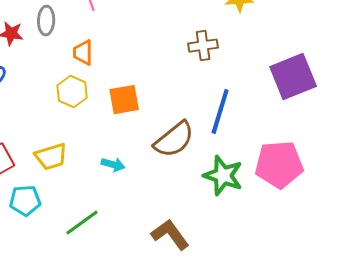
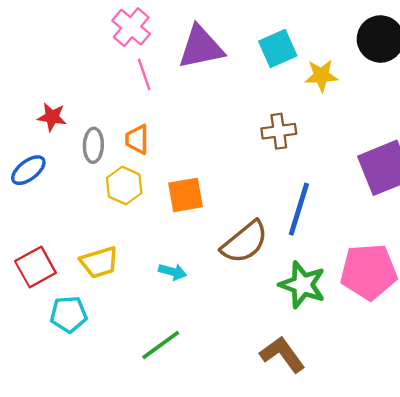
gray ellipse: (46, 21) -> (93, 145), moved
green line: (82, 223) -> (161, 345), moved
brown L-shape: (170, 235) -> (282, 354), moved

